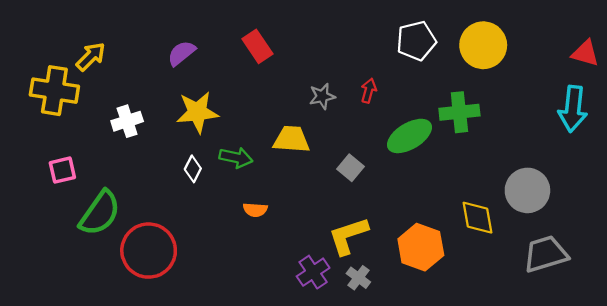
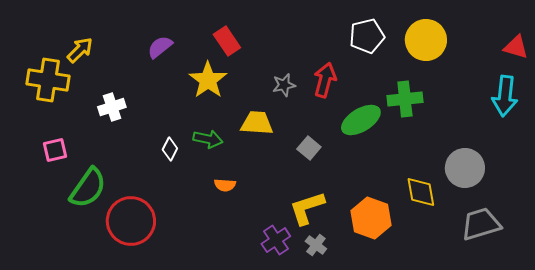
red arrow: (369, 91) -> (325, 80), size x1.6
yellow star: (197, 112) -> (208, 80), moved, turned -30

